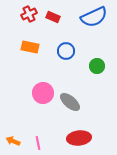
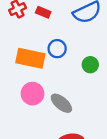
orange rectangle: (30, 47) -> (30, 58), moved, size x1.5

